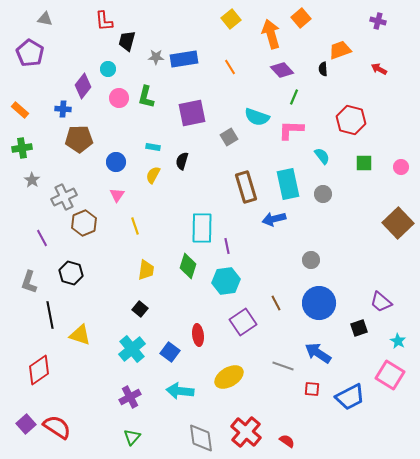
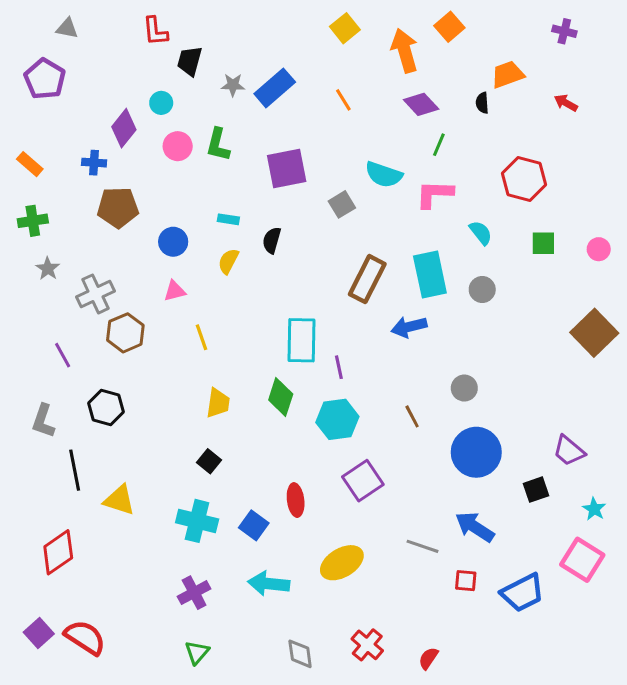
blue rectangle: (184, 59) -> (275, 88), turned -32
brown rectangle: (246, 187) -> (367, 279), turned 44
pink triangle: (117, 195) -> (175, 291), turned 42
brown line: (276, 303) -> (412, 416), moved
cyan cross: (132, 349) -> (197, 521), turned -36
red cross: (246, 432) -> (367, 645), size x0.7
gray diamond: (201, 438) -> (300, 654), size x0.7
red semicircle: (287, 441) -> (428, 658), turned -91

